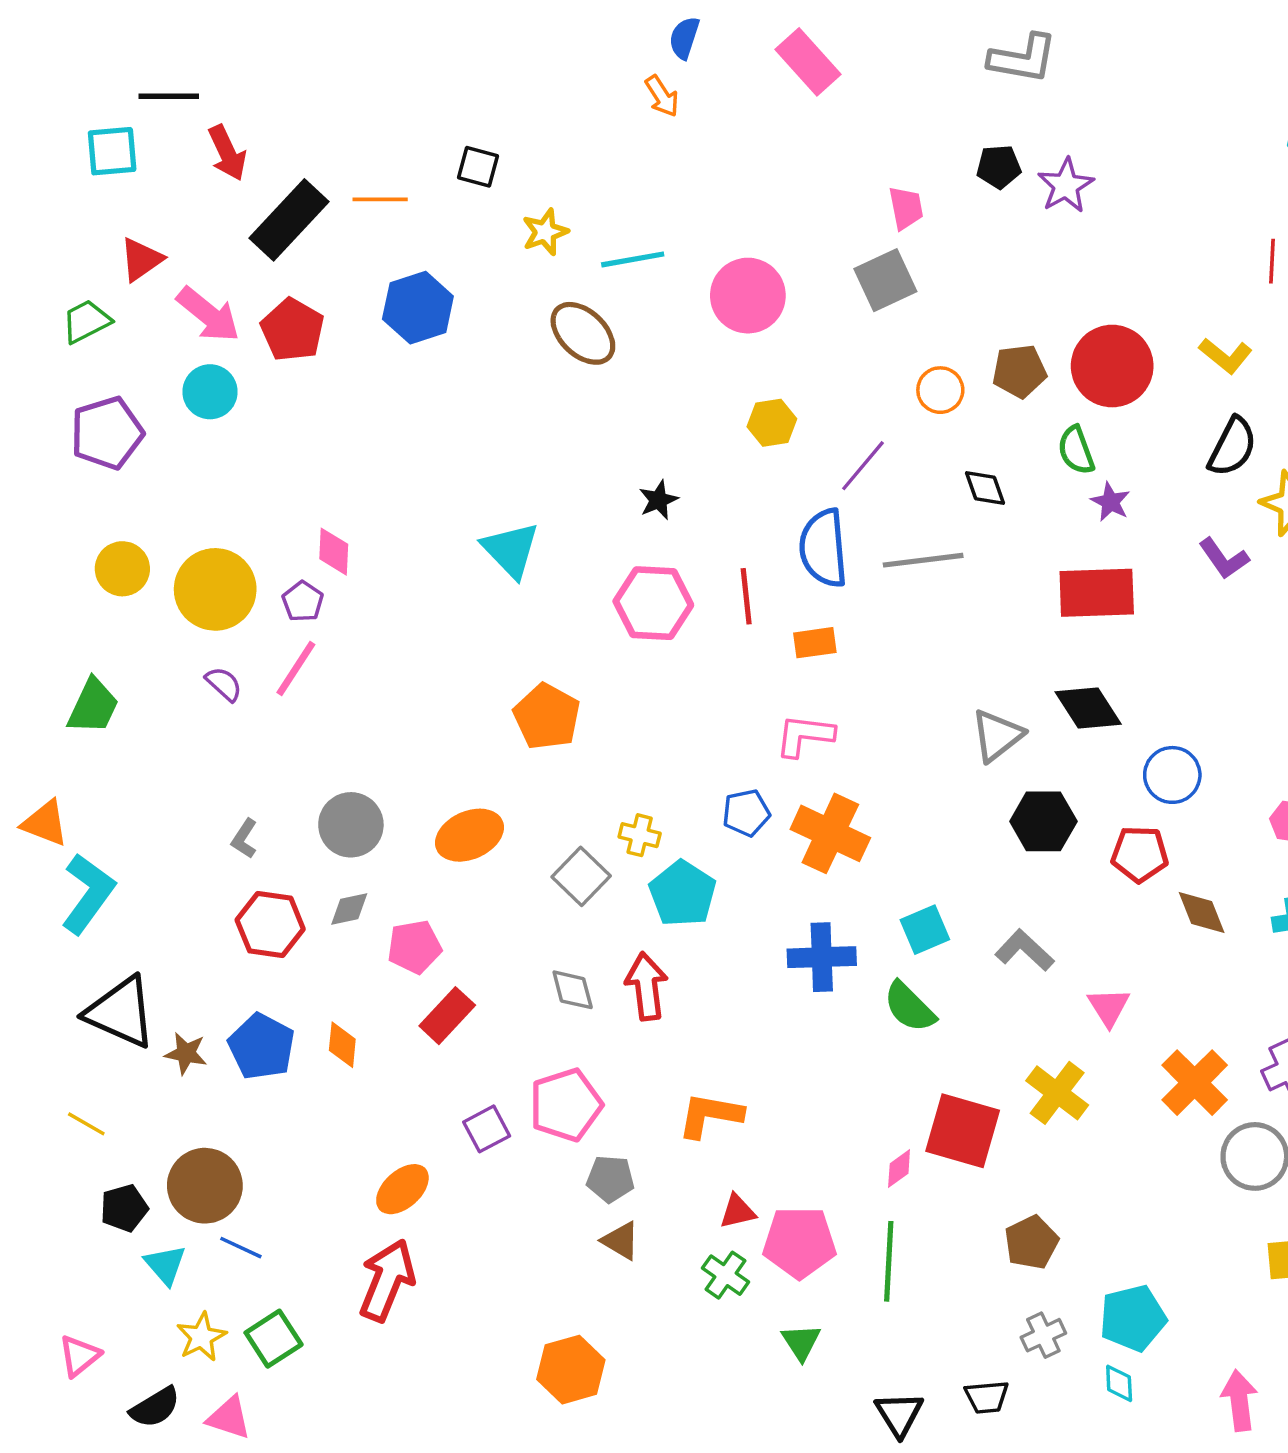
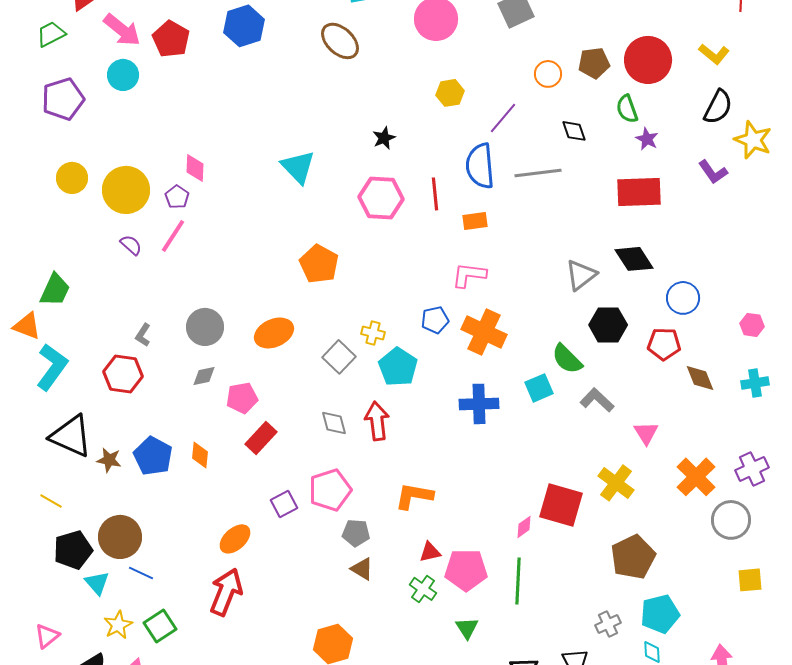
green trapezoid: (93, 706) -> (55, 290), moved
red hexagon: (270, 924) -> (123, 374), moved
green semicircle: (909, 1007) -> (567, 359), moved
black pentagon: (124, 1208) -> (73, 550), size x1.4
brown pentagon: (1031, 1242) -> (633, 557), moved, size x1.4

